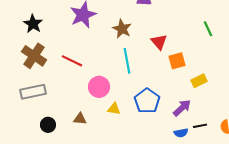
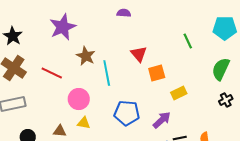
brown star: (122, 29) -> (86, 56), moved
blue pentagon: (147, 101) -> (127, 113), turned -30
yellow triangle: (114, 109) -> (84, 123), moved

